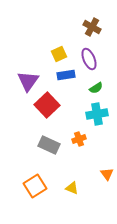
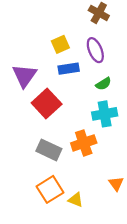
orange cross: (79, 139) -> (84, 143), size x1.5
orange square: (35, 186) -> (50, 189), moved

